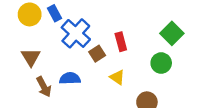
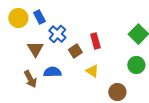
blue cross: (76, 33) -> (57, 34), size x0.7
brown triangle: (31, 57) -> (35, 49), moved
green circle: (161, 63) -> (136, 65), moved

